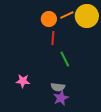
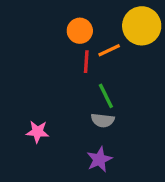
orange line: (67, 15) -> (109, 50), moved
gray semicircle: (58, 87) -> (103, 120), moved

